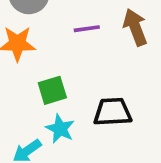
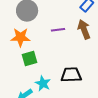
green square: (52, 90) -> (29, 59), moved

